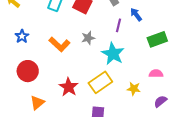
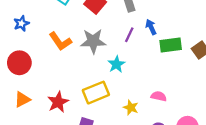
gray star: (88, 38) -> (93, 41), size x1.6
green rectangle: (157, 39) -> (171, 45), moved
cyan star: (113, 54) -> (116, 64), size x0.7
red star: (69, 87) -> (58, 102), moved

